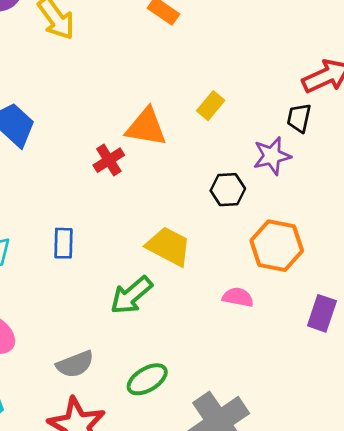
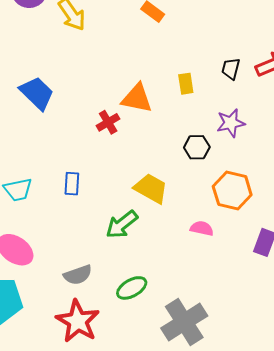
yellow rectangle: (211, 106) -> (186, 84), turned -50
black trapezoid: (299, 118) -> (231, 69), moved

